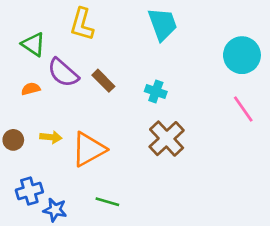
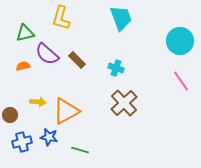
green triangle: (33, 44) -> (25, 33), turned -48
brown circle: (13, 140) -> (10, 115), moved
blue star: (55, 210) -> (49, 137), moved

